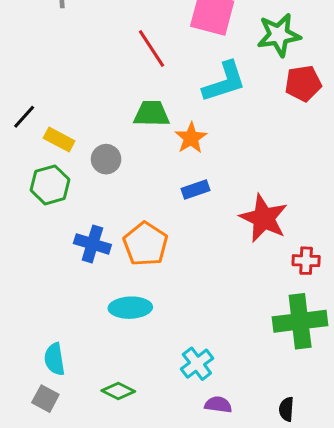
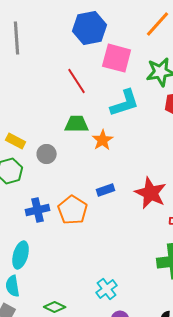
blue rectangle: (195, 189) -> (106, 190), moved
blue cross: (92, 244) -> (38, 210), turned -30
cyan ellipse: (130, 308) -> (21, 255), moved, turned -72

